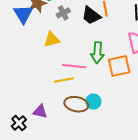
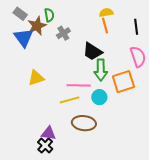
black trapezoid: (91, 15) -> (93, 51), moved
yellow triangle: (52, 40) -> (36, 78), moved
cyan circle: (93, 102) -> (99, 97), moved
black cross: (19, 123) -> (45, 146), moved

